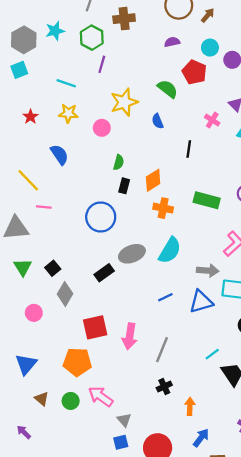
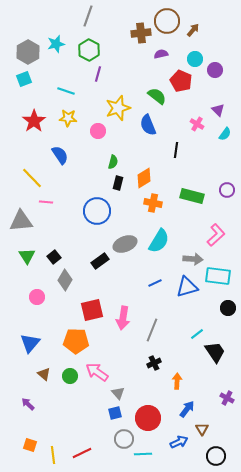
brown cross: (124, 19) -> (141, 33), moved
red star: (30, 117) -> (34, 121), size x1.6
blue semicircle: (158, 121) -> (148, 125), size x1.5

